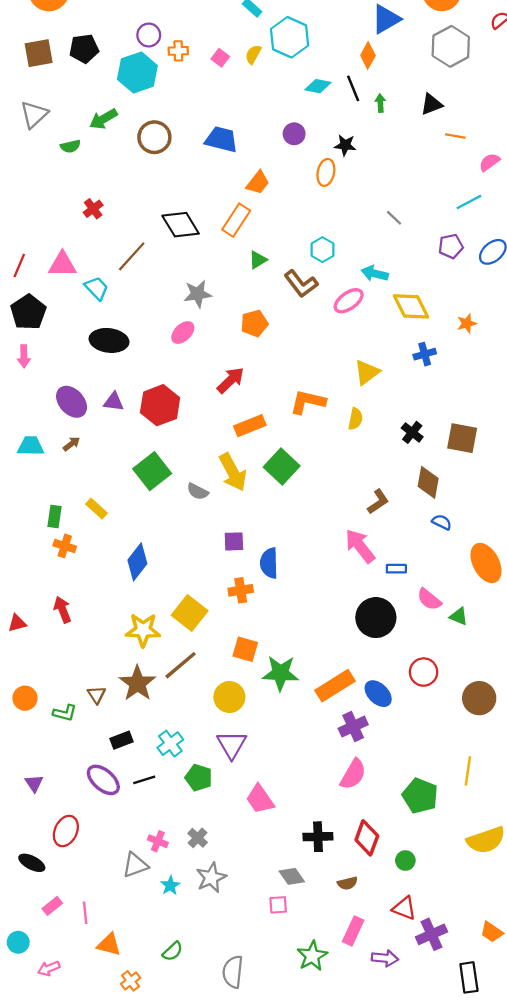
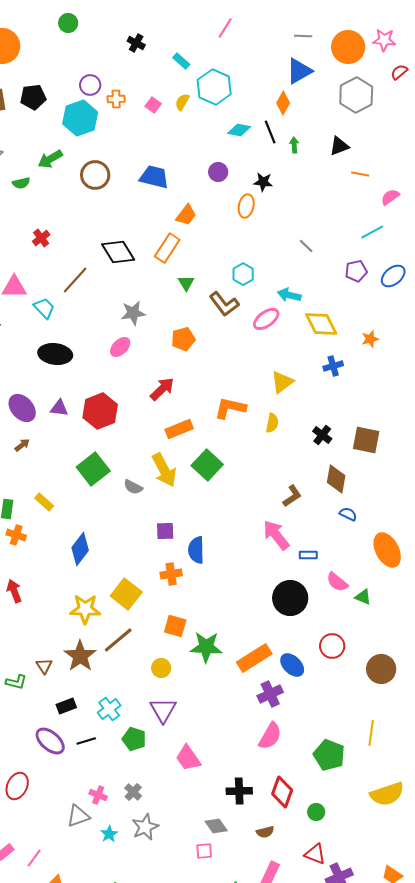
green triangle: (258, 260) -> (186, 283), turned -30
yellow circle: (229, 697) -> (161, 668), size x0.7
pink line: (85, 913) -> (34, 858), turned 42

